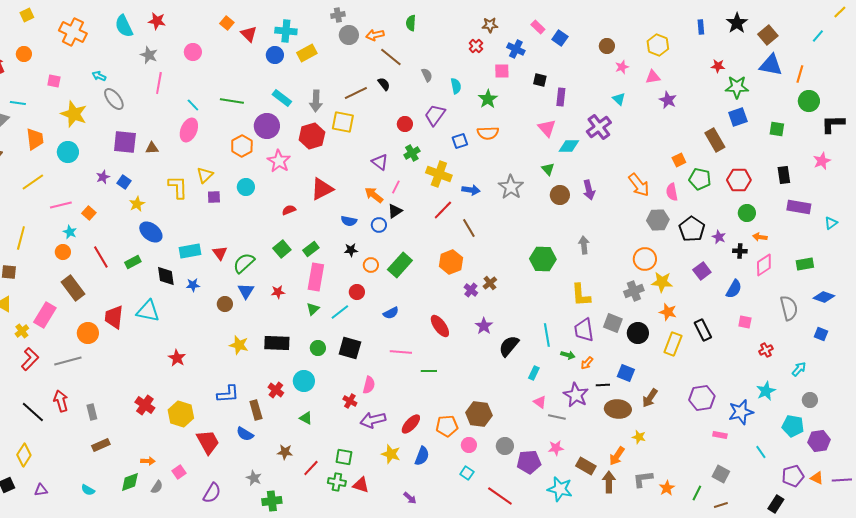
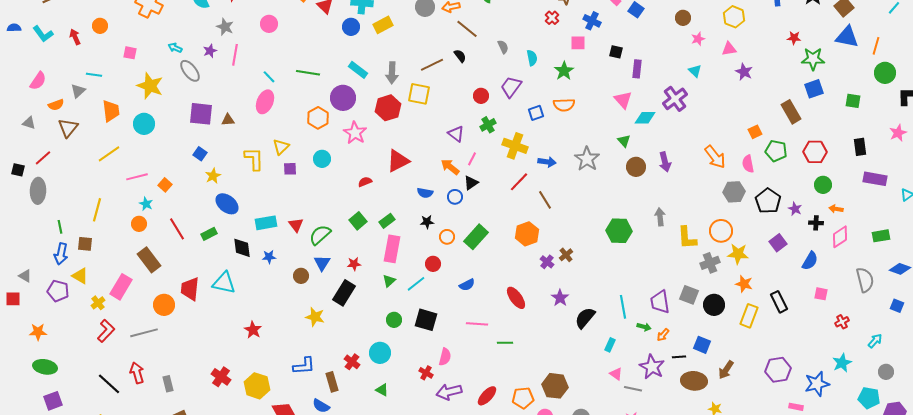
purple star: (103, 177) -> (210, 51), moved
yellow L-shape: (581, 295) -> (687, 238), moved
black rectangle: (277, 343) -> (344, 293), moved, turned -60

